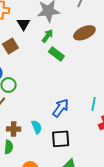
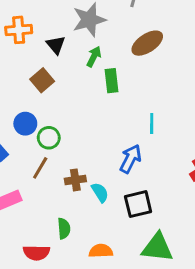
green rectangle: (56, 54) -> (111, 81), turned 56
cyan line: (94, 104) -> (152, 124), moved
brown cross: (14, 129) -> (75, 180), moved

